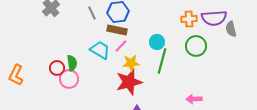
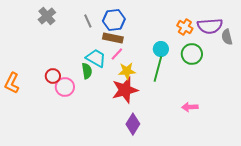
orange cross: (189, 19) -> (185, 27), turned 35
cyan circle: (157, 42) -> (161, 49), moved
green semicircle: (72, 63) -> (87, 71), moved

